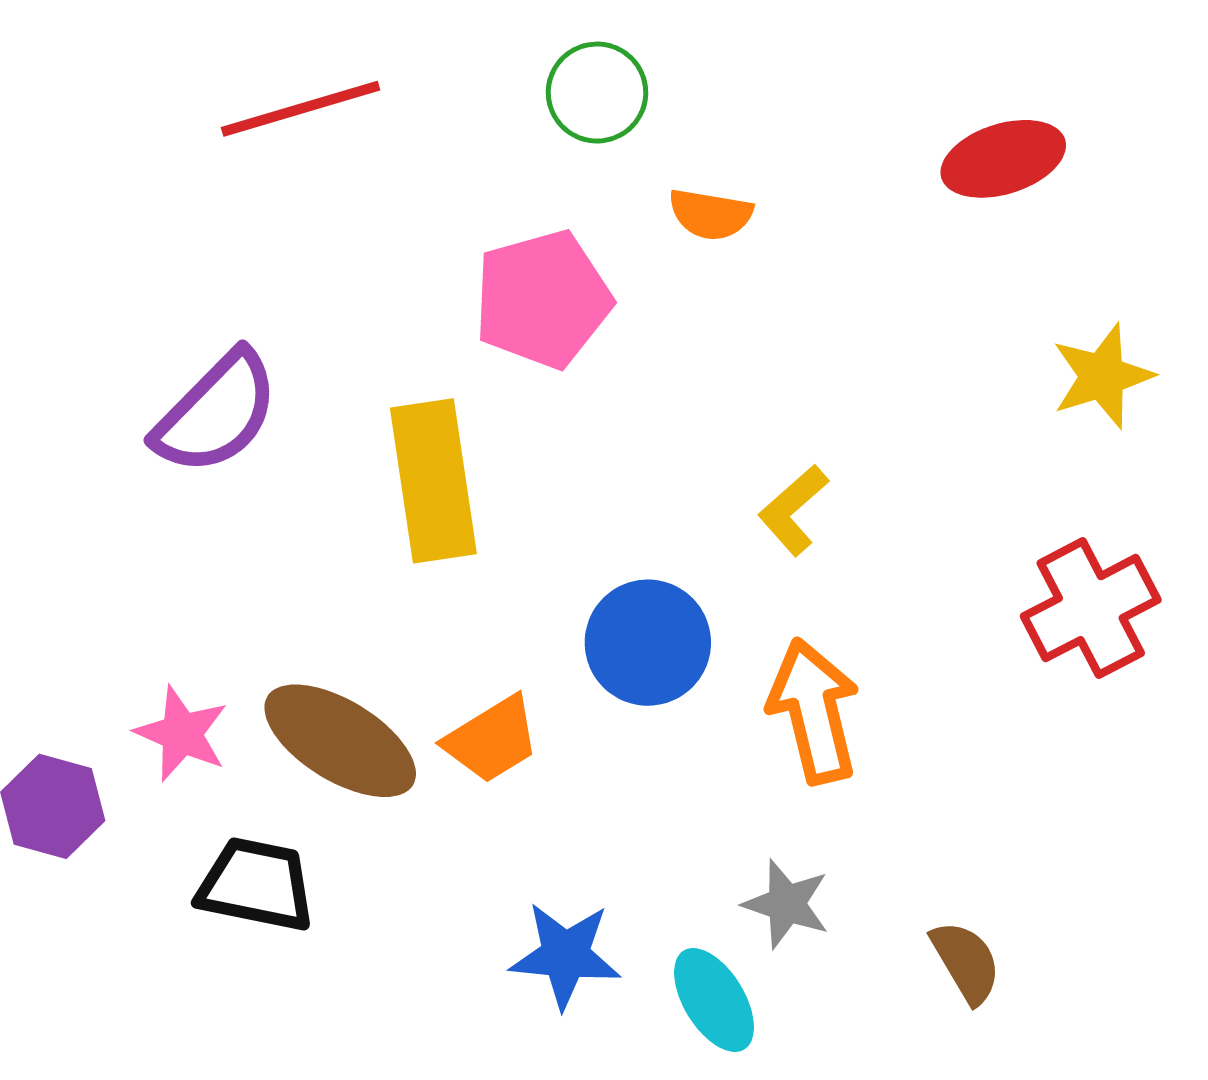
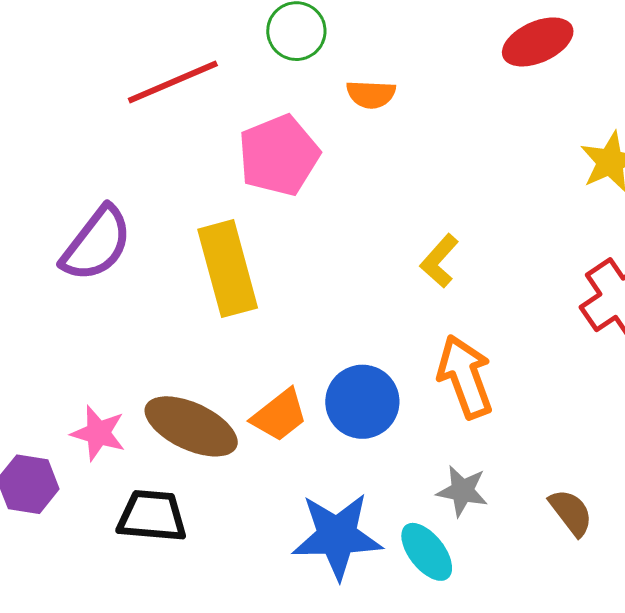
red line: (301, 109) -> (173, 82), moved
blue circle: (648, 643) -> (362, 402), moved
blue star: (565, 955) -> (337, 536), size x1.4

